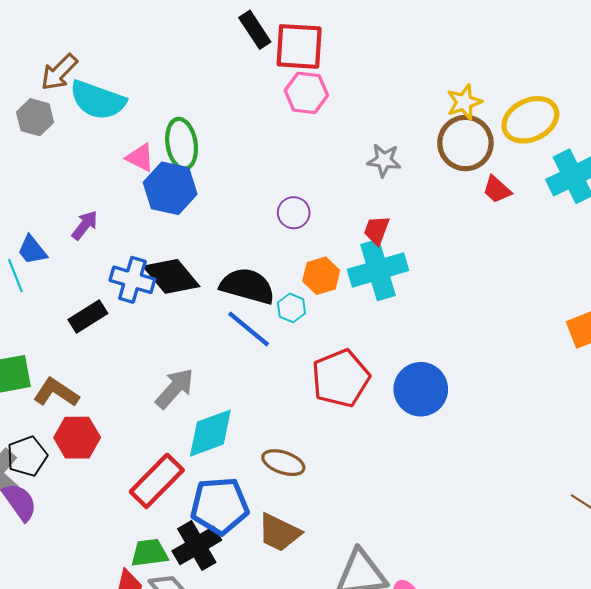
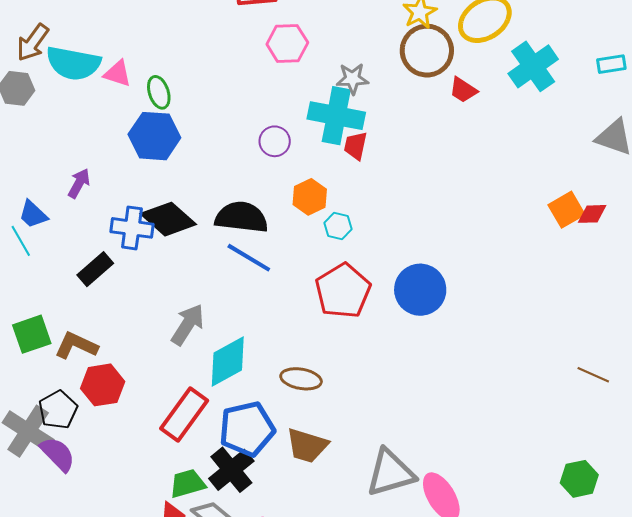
pink hexagon: (306, 93) -> (287, 43), moved
green ellipse: (182, 144) -> (159, 92), size x0.7
pink triangle: (140, 158) -> (118, 74), moved
cyan cross: (378, 270) -> (336, 116), moved, turned 36
cyan hexagon: (291, 308) -> (338, 226), moved

